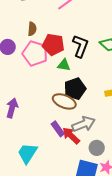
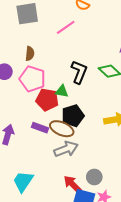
red pentagon: (53, 45) -> (47, 100), moved
gray arrow: (84, 124) -> (66, 149), moved
purple rectangle: (58, 129) -> (40, 128), moved, turned -35
red arrow: (71, 136) -> (72, 184), moved

